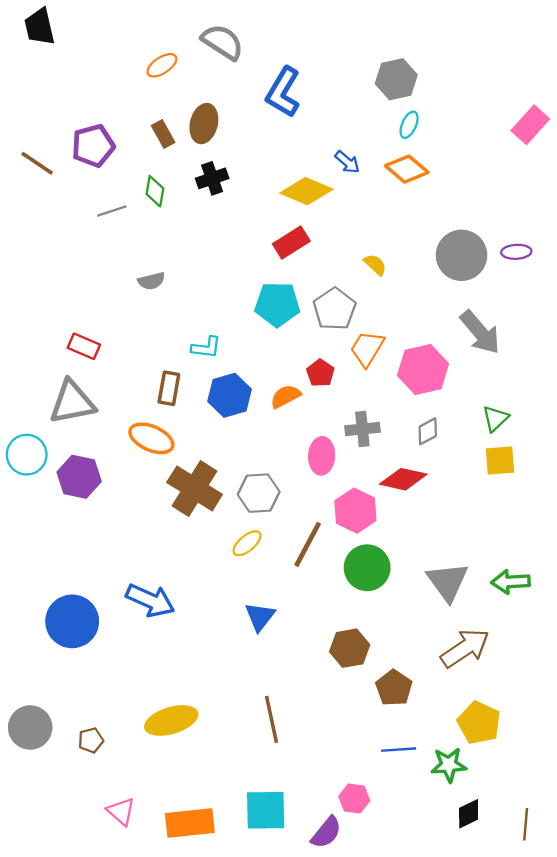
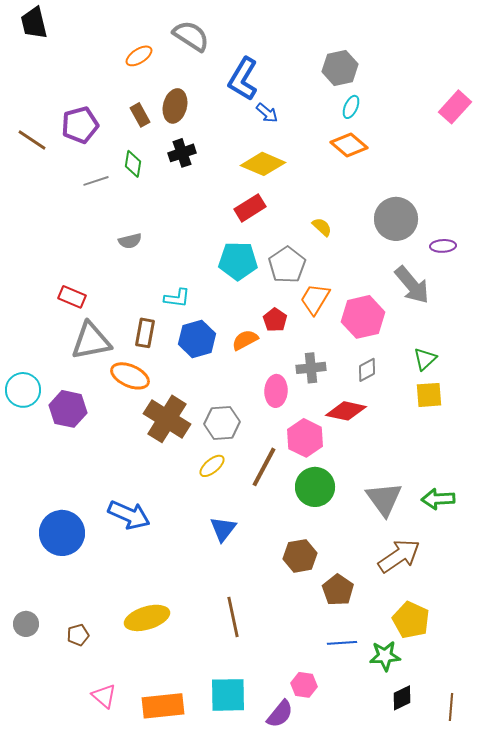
blue arrow: (347, 162) -> (267, 113), moved
purple ellipse: (516, 252) -> (443, 246), moved
gray triangle: (72, 402) -> (91, 341), moved
gray circle: (30, 727) -> (26, 624), size x0.7

